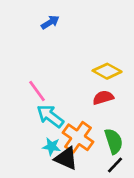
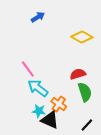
yellow diamond: (107, 71) -> (82, 37), moved
orange cross: (78, 137) -> (59, 104), size x0.7
green semicircle: (114, 141) -> (85, 92), moved

